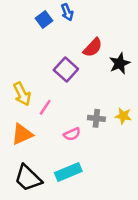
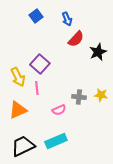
blue arrow: (67, 12) -> (67, 19), moved
purple square: (66, 69) -> (40, 64), moved
pink line: (45, 107) -> (37, 88), turned -40
black trapezoid: (28, 178) -> (23, 146), turned 110

